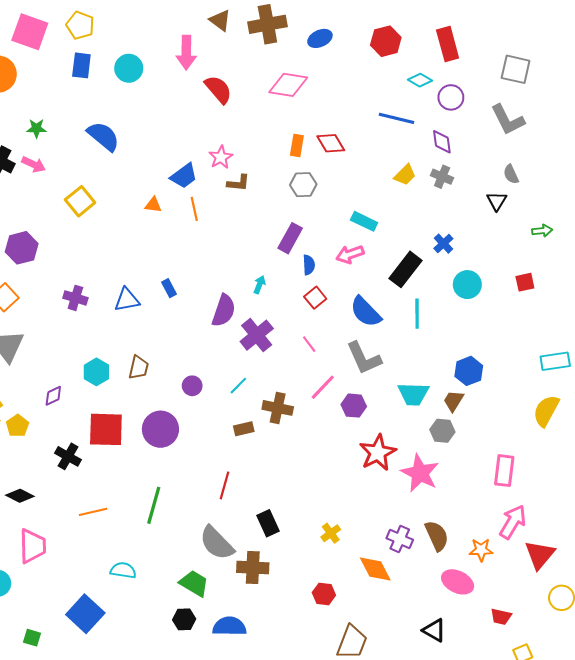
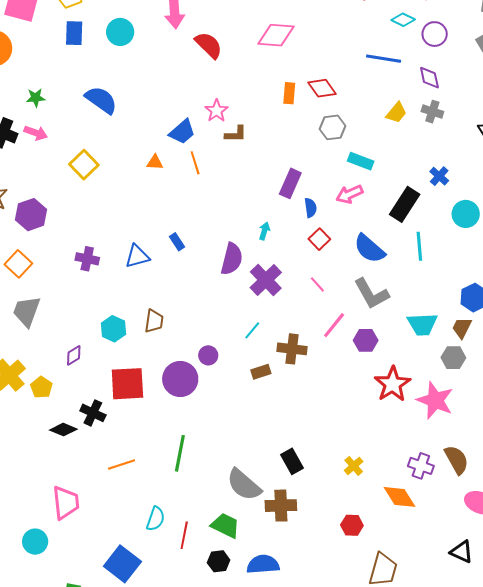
gray hexagon: (303, 185) -> (332, 127), moved
purple circle: (192, 386) -> (208, 355), moved
red line: (225, 485) -> (184, 535), moved
black diamond: (20, 496) -> (63, 430), moved
cyan semicircle: (123, 570) -> (156, 519), turned 105

